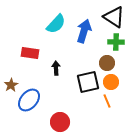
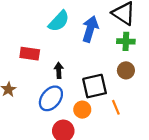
brown circle: (107, 63) -> (126, 70), moved
orange circle: (111, 82) -> (82, 110), moved
blue ellipse: (29, 100) -> (51, 98), moved

